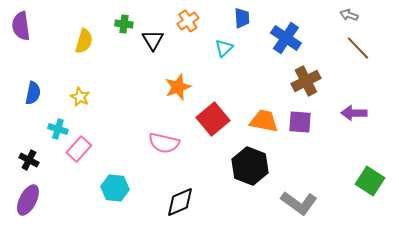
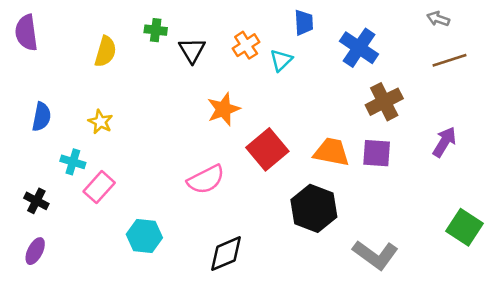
orange cross: (188, 21) -> (246, 45), moved
brown line: (358, 48) -> (449, 60), turned -64
purple arrow: (354, 113) -> (444, 142), turned 120
pink semicircle: (164, 143) -> (206, 180), turned -40
purple ellipse: (28, 200) -> (35, 251), size x0.7

